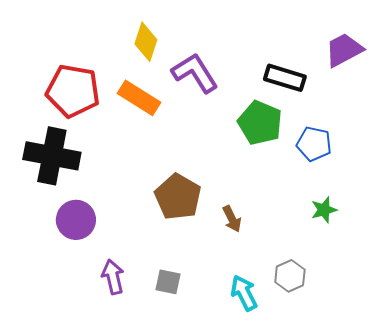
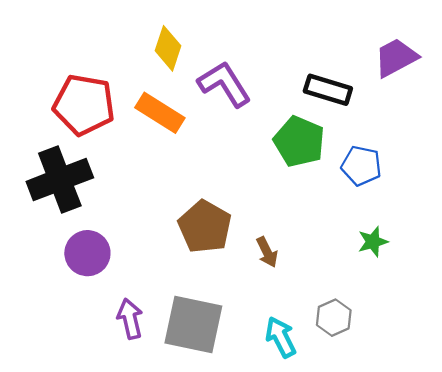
black cross: (52, 156) -> (60, 180), turned -32
gray square: (168, 282) -> (193, 324), size x2.0

